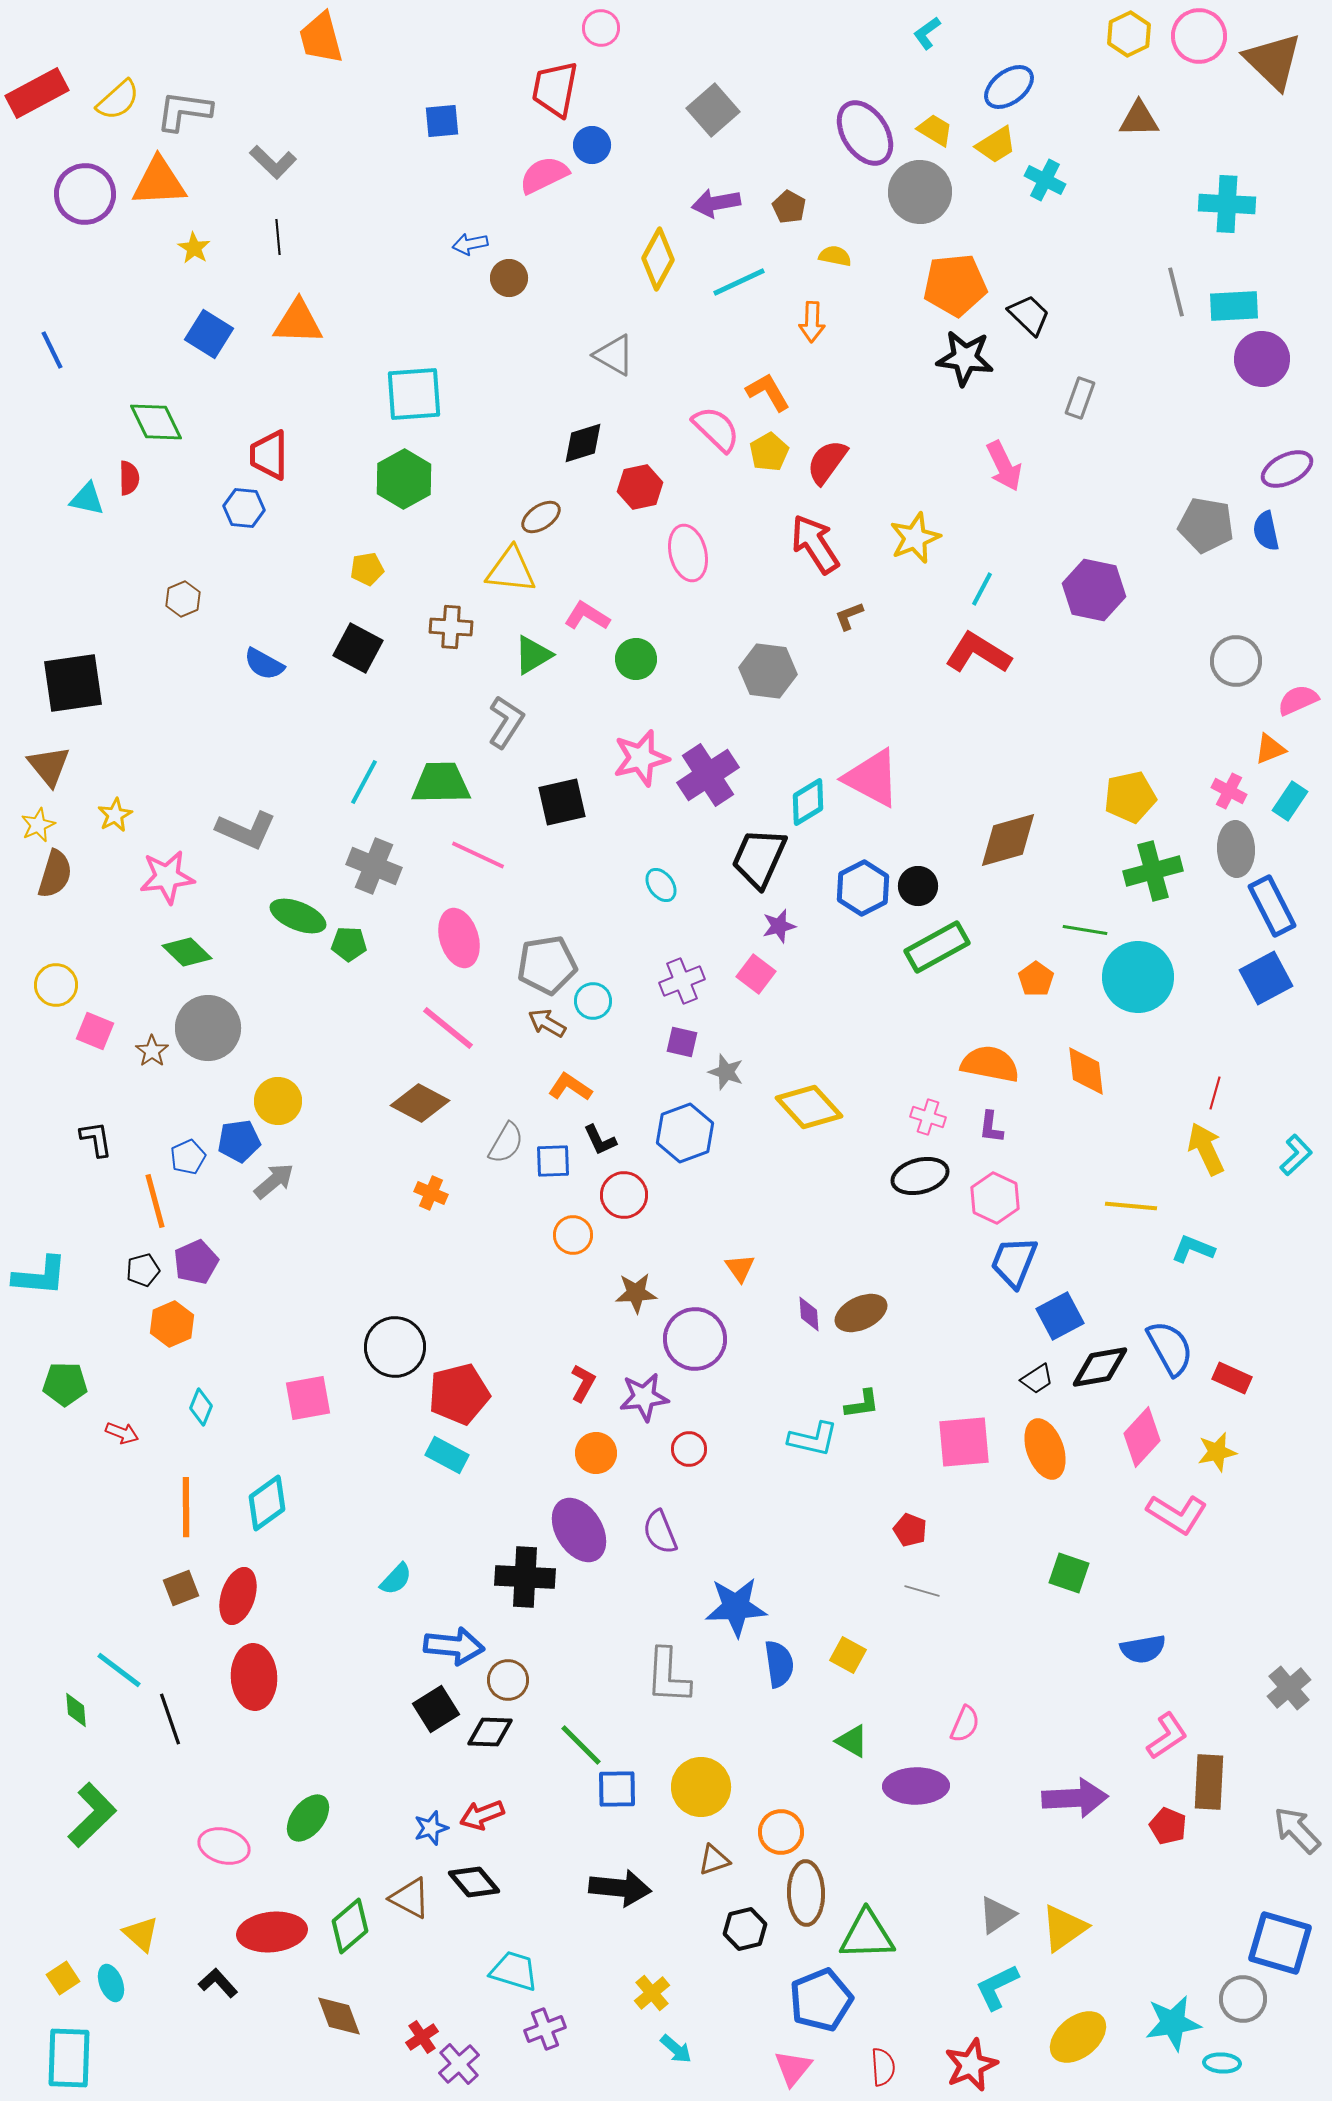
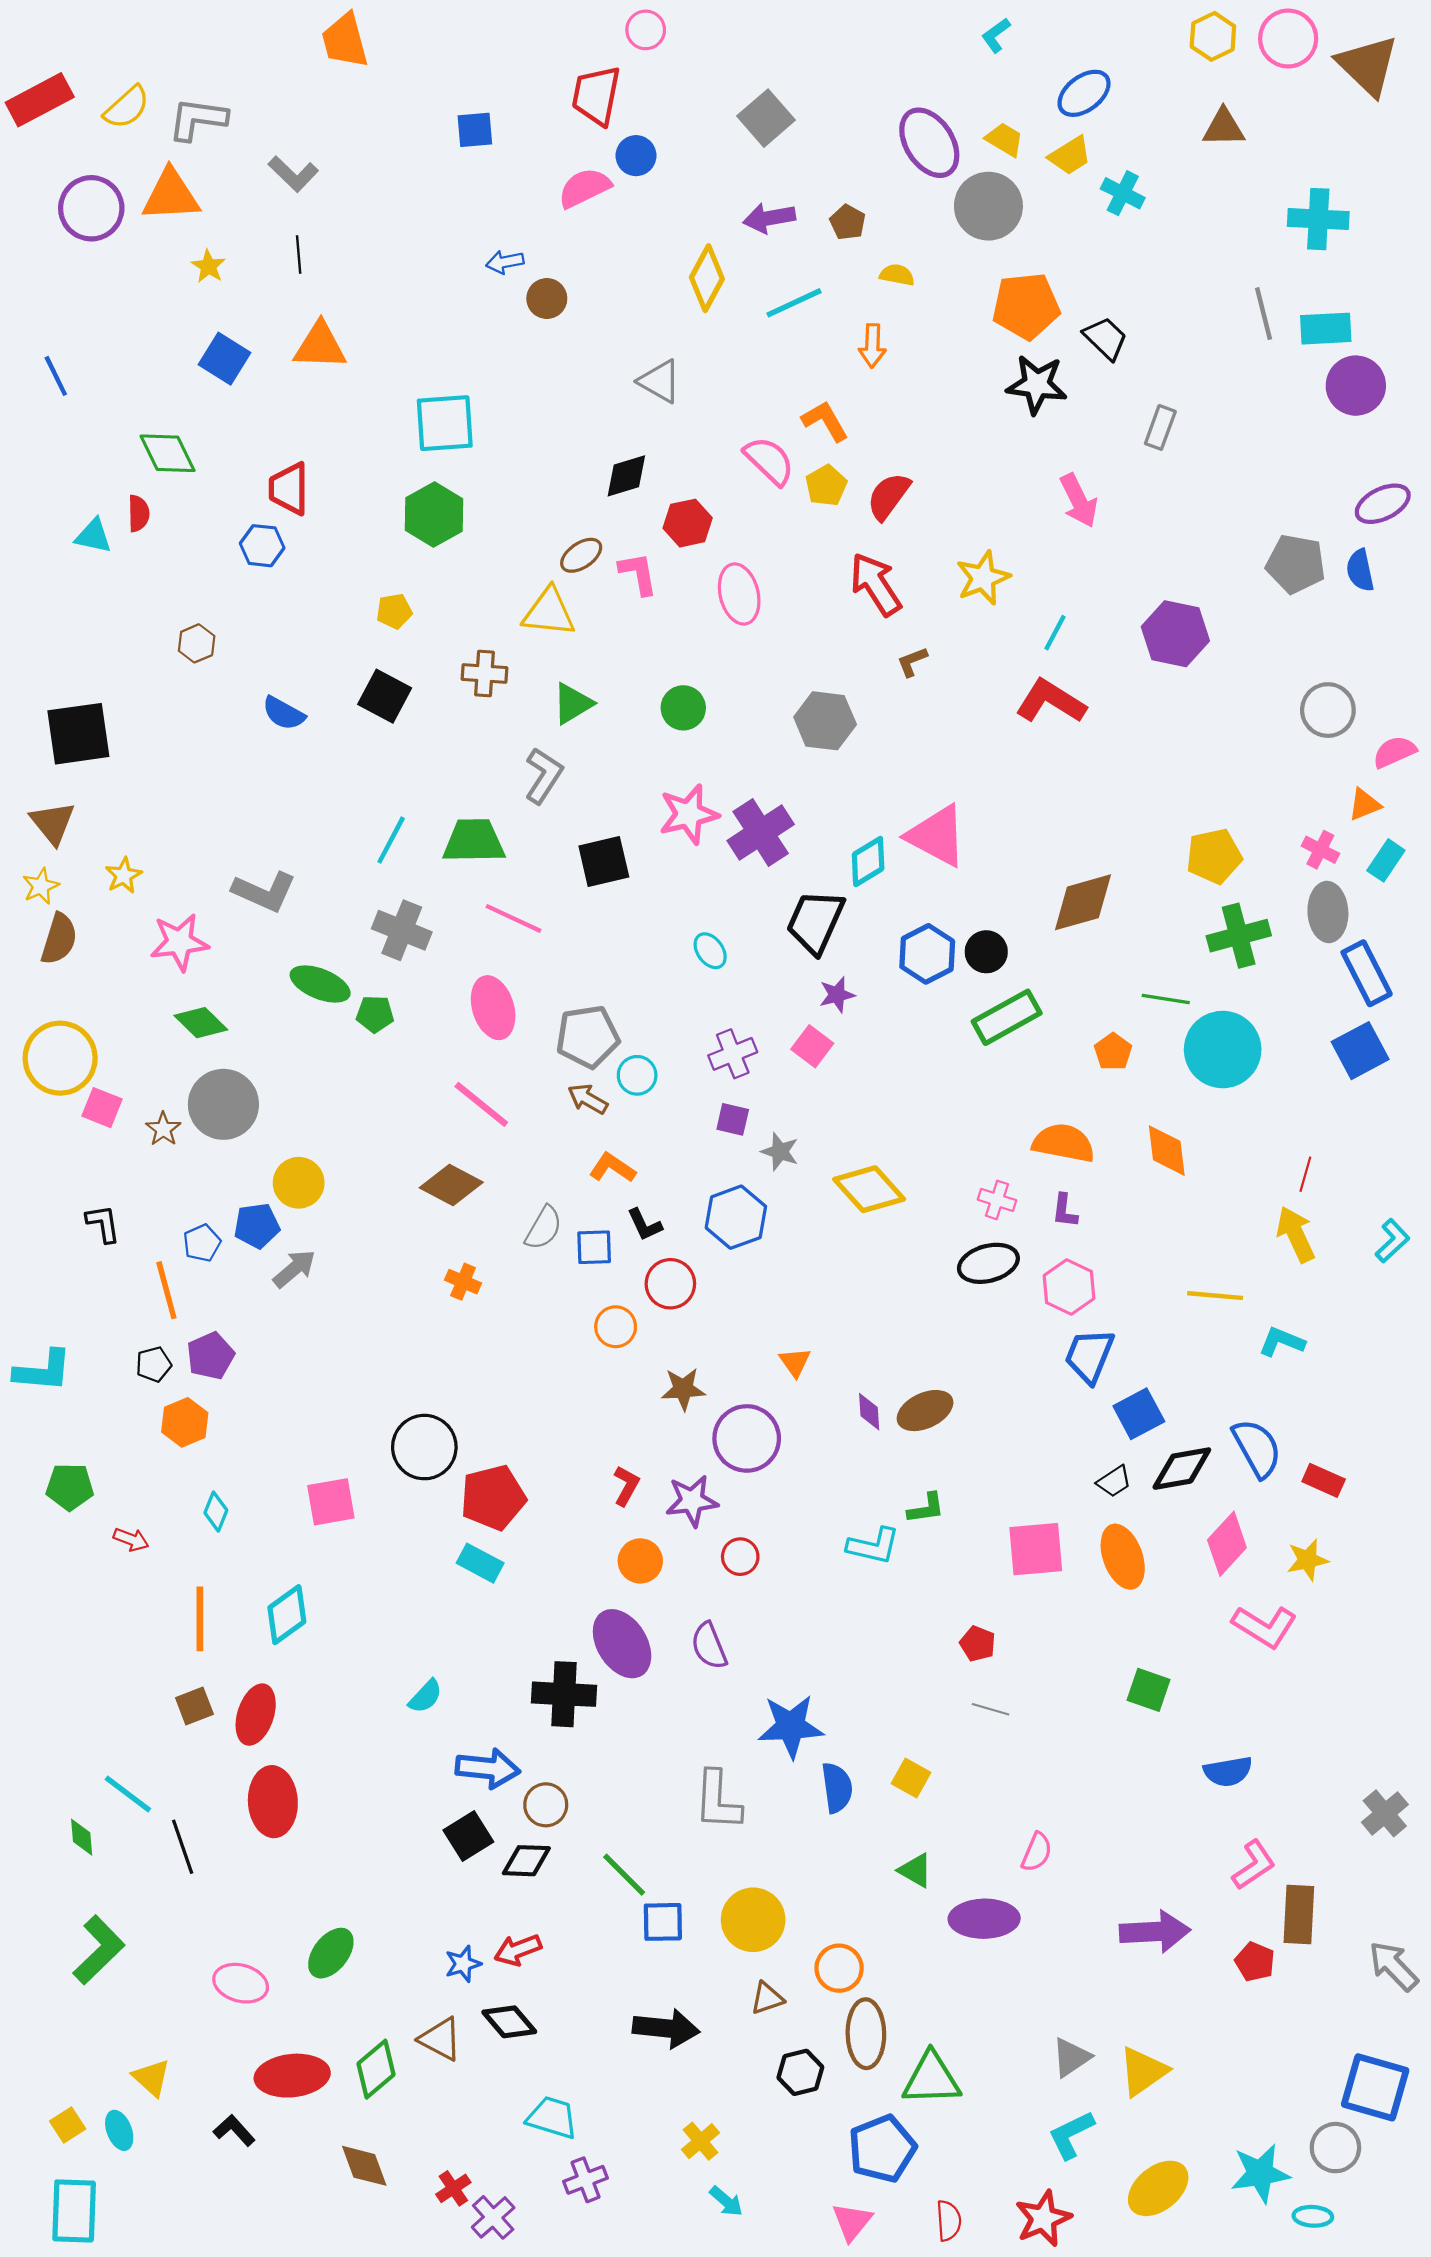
pink L-shape: (587, 616) -> (638, 574), moved, turned 48
yellow circle: (56, 985) -> (60, 1058), size x1.6

